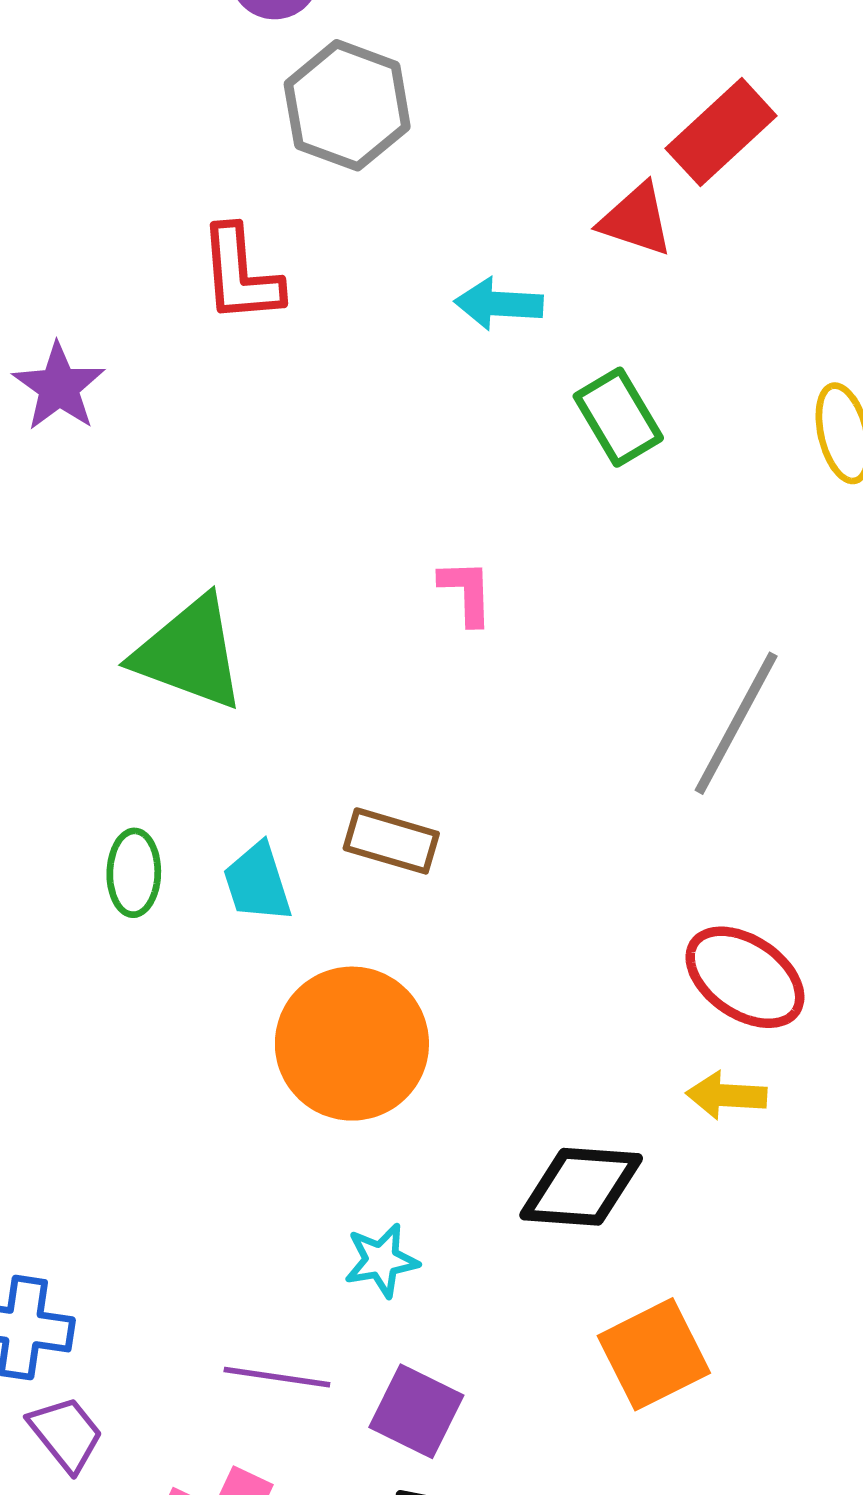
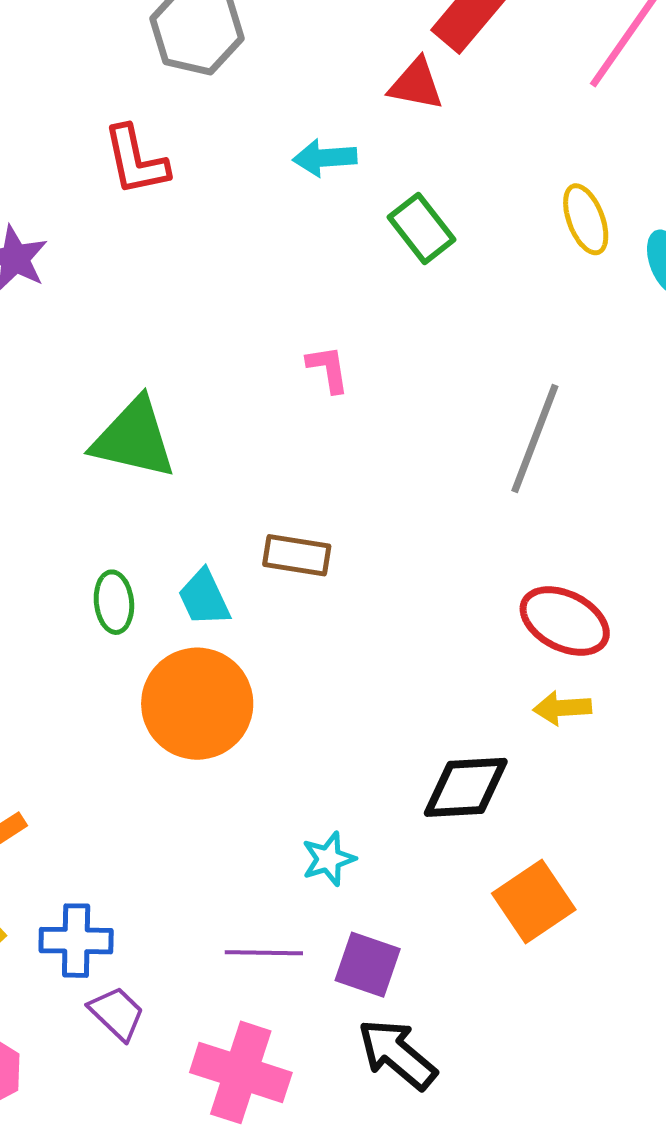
orange circle: (352, 1044) -> (197, 704), moved

